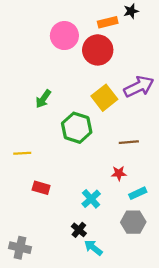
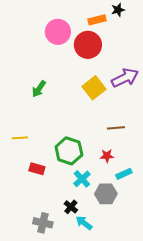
green hexagon: (77, 128) -> (69, 151), moved
gray hexagon: (133, 222) -> (106, 194), moved
gray cross: (20, 248) -> (43, 223), moved

